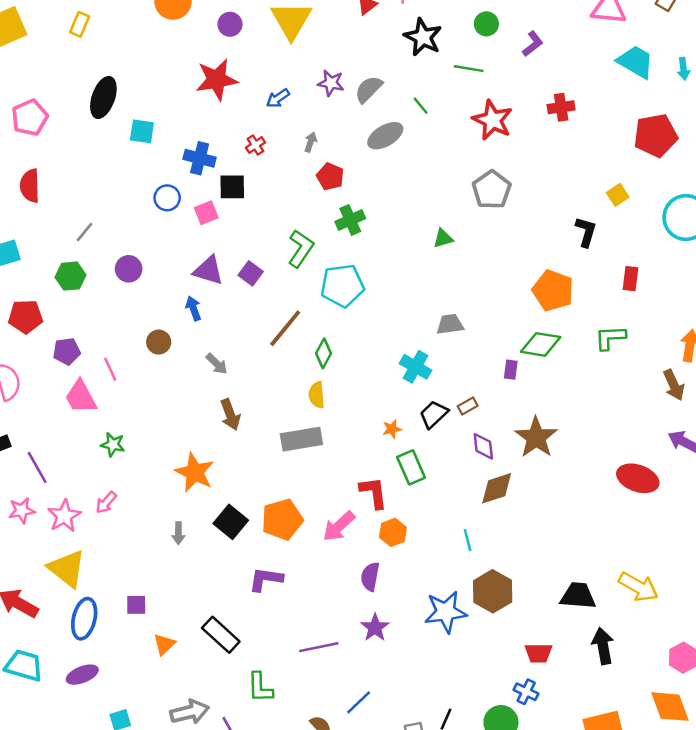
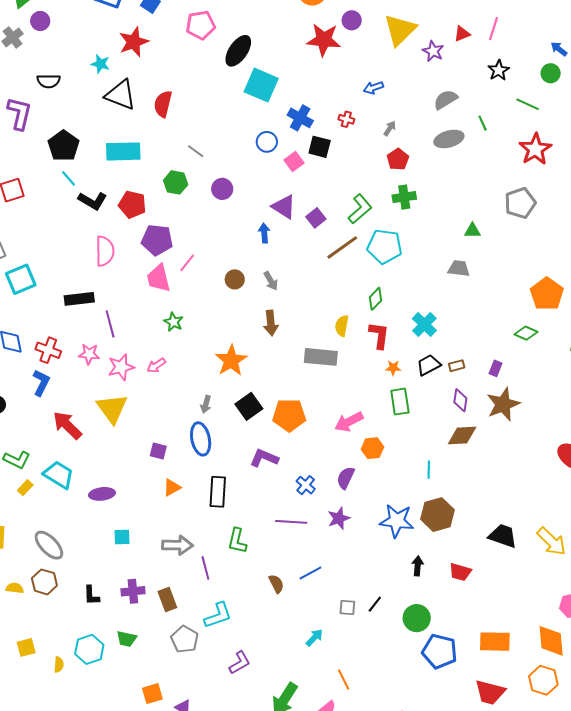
black star: (423, 37) -> (499, 70), size x0.7
red star: (217, 80) -> (324, 40), moved
purple star: (331, 83) -> (433, 51), moved
pink pentagon: (30, 118) -> (201, 25), moved
cyan square: (142, 131) -> (261, 85), size x1.6
red cross: (255, 145) -> (346, 119), turned 35
pink square: (206, 213) -> (294, 162), turned -30
gray line: (84, 232) -> (196, 151), turned 72
gray trapezoid: (450, 324) -> (459, 268), moved
brown line: (285, 328) -> (342, 247), moved
brown circle: (159, 342) -> (235, 279), moved
green diamond: (541, 344) -> (526, 333), size x0.7
purple pentagon: (67, 351) -> (157, 240), size x1.4
green diamond: (324, 353) -> (376, 299), moved
pink line: (110, 369) -> (187, 263), turned 48
purple rectangle: (511, 370) -> (496, 368), moved
red L-shape: (374, 493) -> (379, 335), moved
pink arrow: (339, 526) -> (349, 422), moved
blue ellipse: (84, 619) -> (201, 439), moved, turned -40
black rectangle: (221, 635) -> (218, 492), turned 36
black arrow: (603, 646) -> (418, 566), moved, size x0.7
blue cross: (526, 692) -> (306, 485), moved

